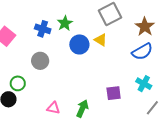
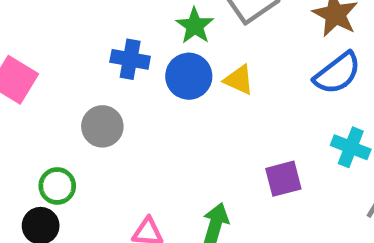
green star: (65, 23) -> (195, 26), moved
blue cross: (43, 29) -> (130, 59), moved
yellow triangle: (101, 40) -> (239, 80), moved

